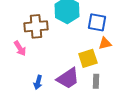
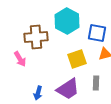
yellow square: (88, 58) -> (77, 59), moved
gray rectangle: (96, 81) -> (96, 83), moved

